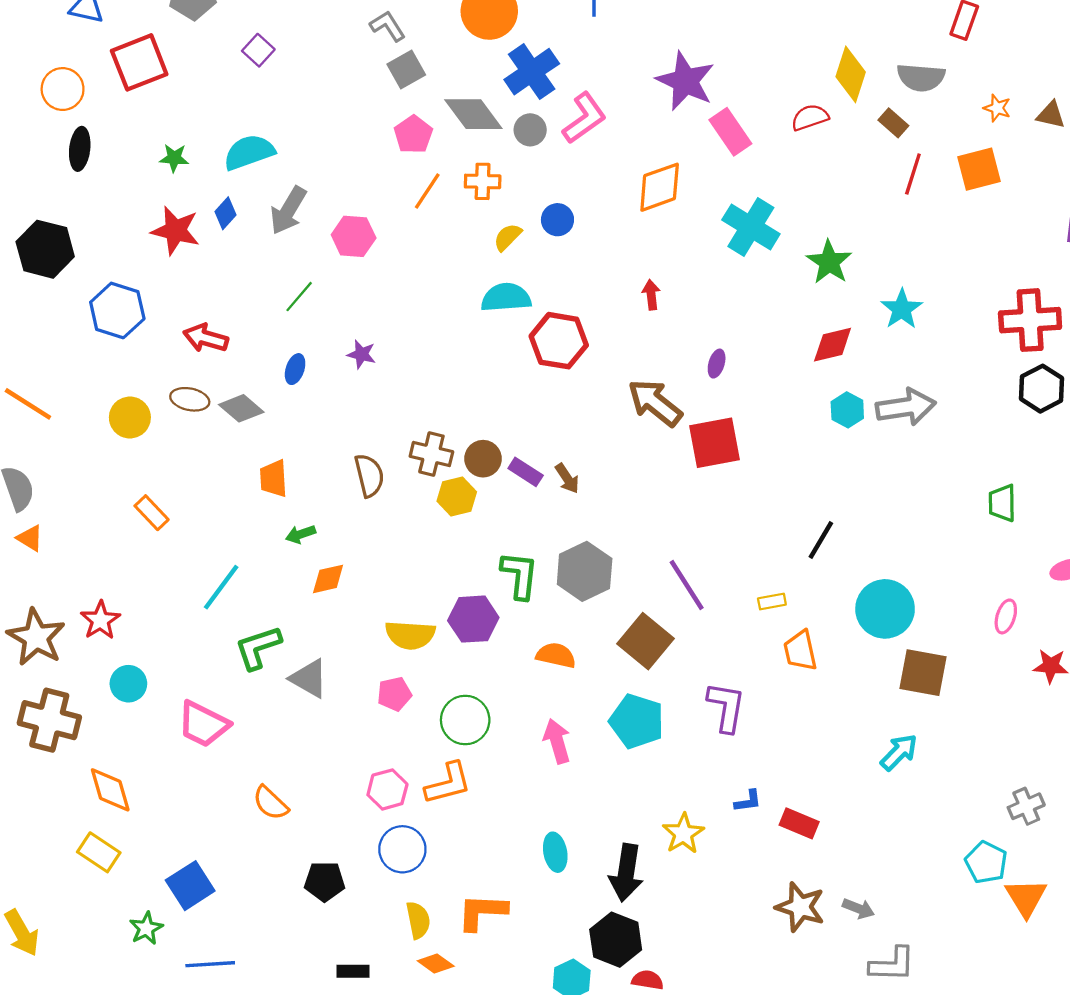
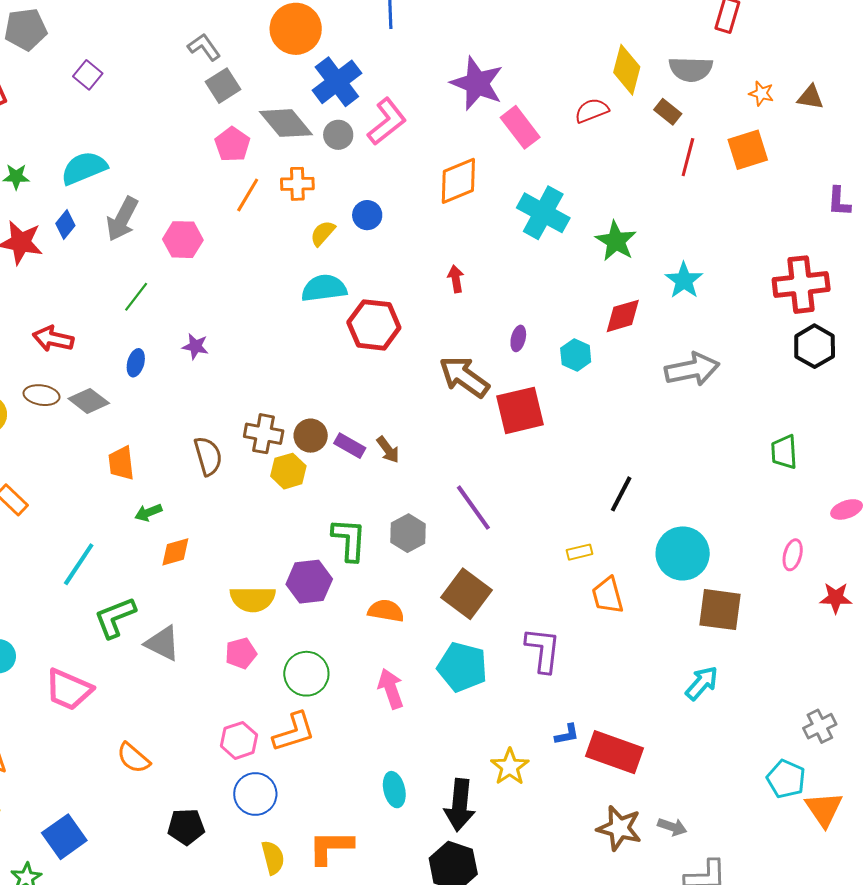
cyan hexagon: (847, 410) -> (576, 355), moved
gray hexagon: (585, 571) -> (408, 533), size x0.7
purple line: (687, 585) -> (473, 508), moved
red rectangle: (799, 823) -> (614, 752), size x1.6

